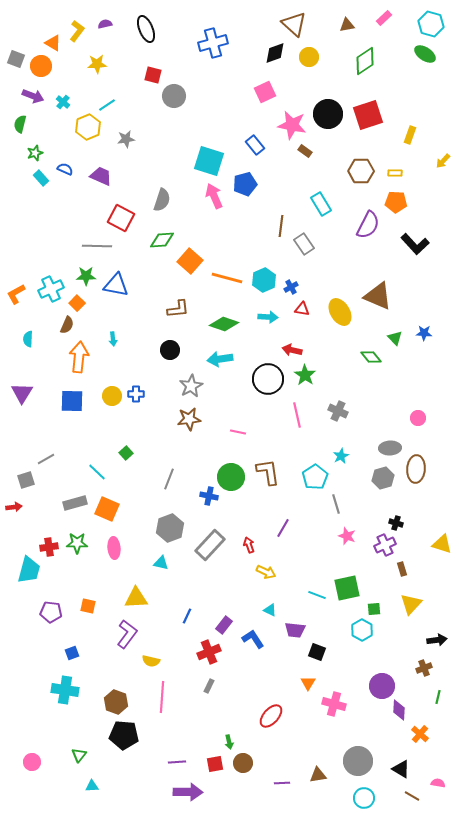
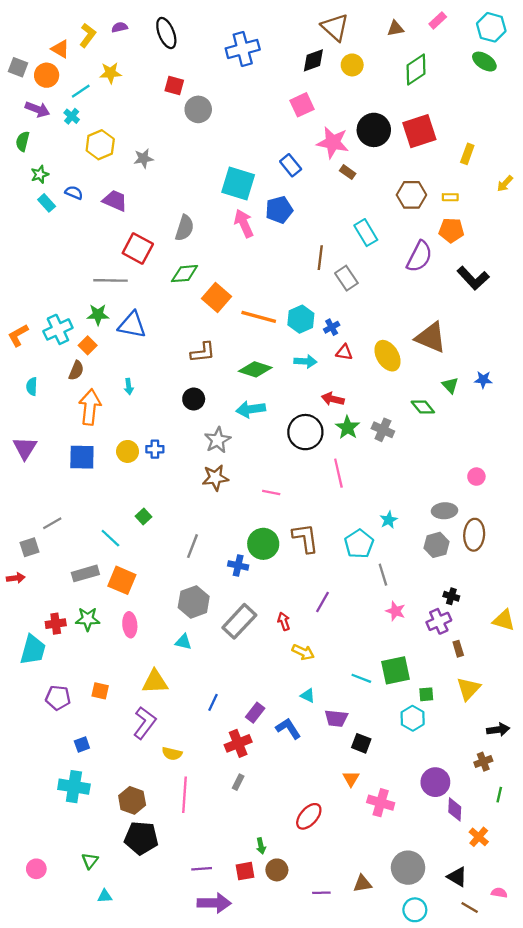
cyan line: (107, 105) -> (81, 91), moved
gray cross: (338, 411) -> (383, 430), moved

